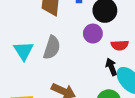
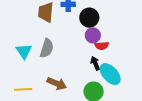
purple circle: (93, 34) -> (93, 35), moved

